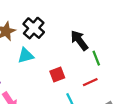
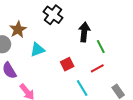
black cross: (34, 28) -> (53, 15), moved
black arrow: (79, 40) -> (84, 32), turned 48

